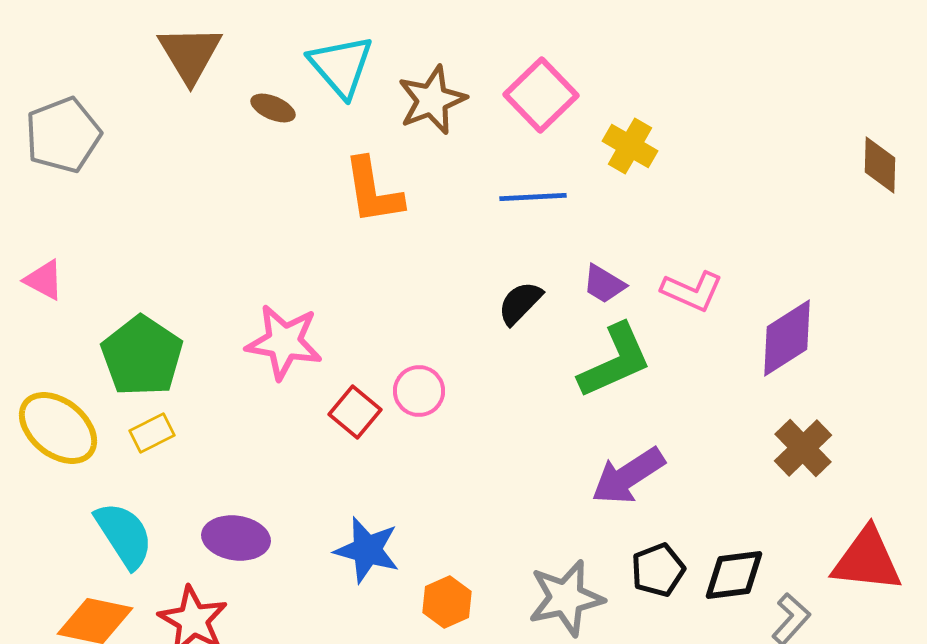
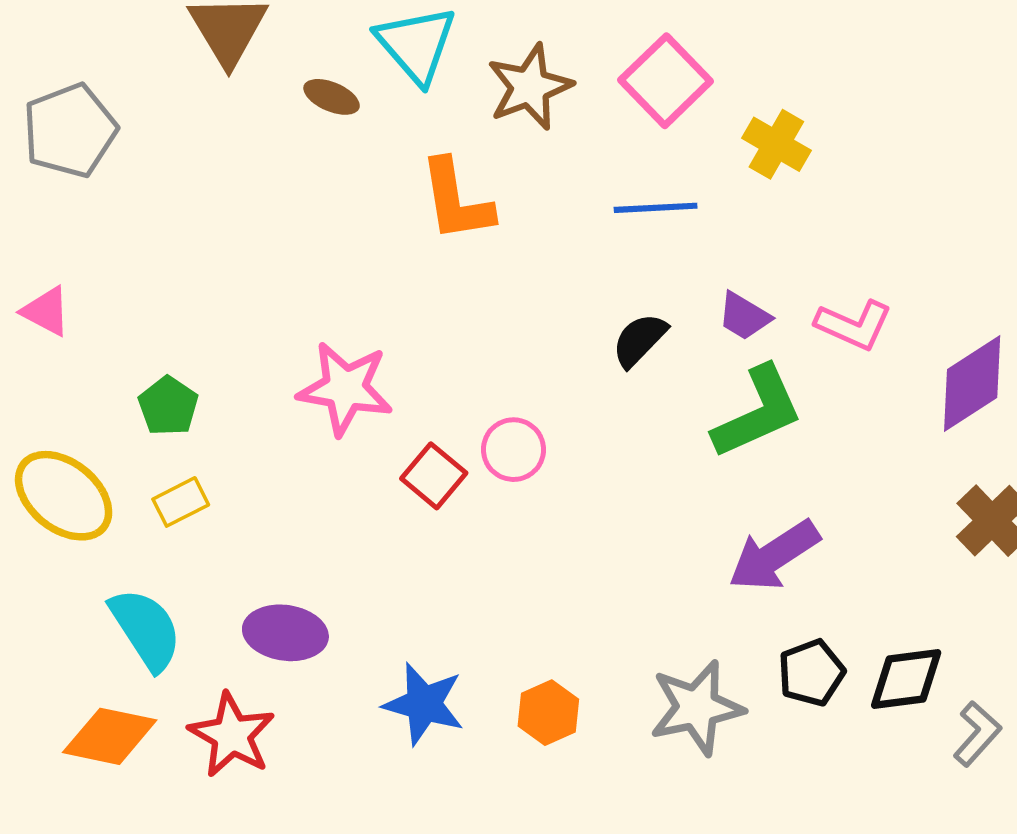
green pentagon: (142, 356) -> (168, 406), size x0.6
blue star: (367, 550) -> (424, 704), moved

